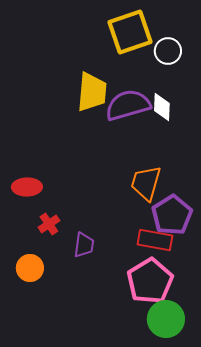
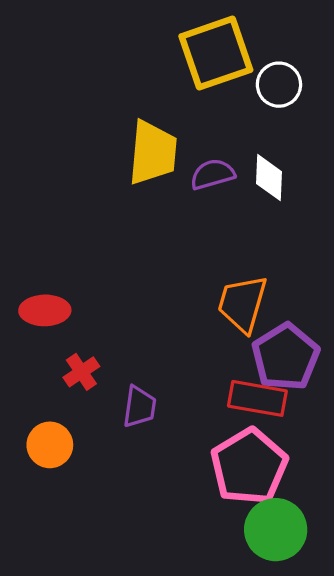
purple semicircle: (128, 105) -> (213, 174), size x0.6

